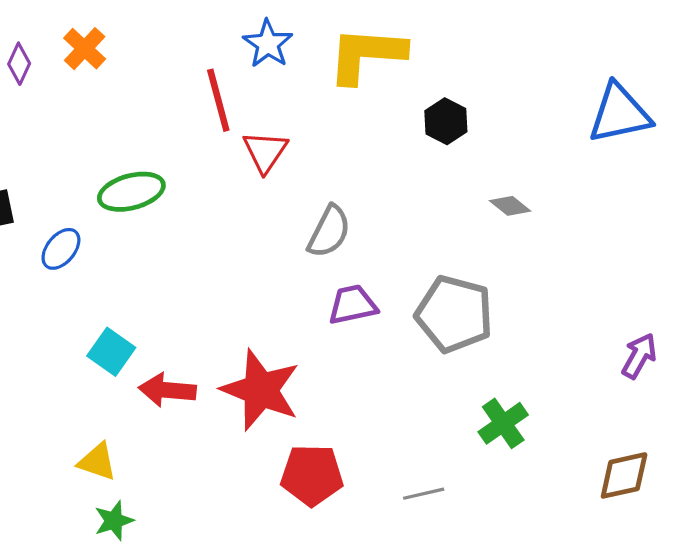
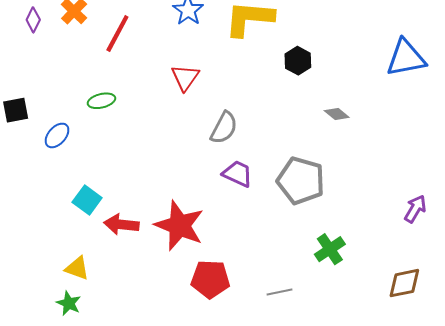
red line: (218, 100) -> (117, 34), moved, turned 42
green ellipse: (131, 192) -> (101, 101), size x0.7
purple trapezoid: (353, 305) -> (238, 174), turned 36
green star: (114, 521) -> (69, 303), moved, turned -30

